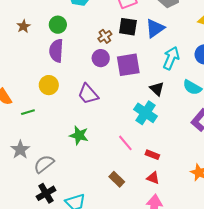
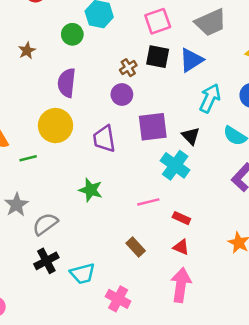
green circle: (58, 25) -> (72, 34), moved
purple square: (128, 65) -> (153, 127), moved
yellow circle: (49, 85) -> (55, 126), size x1.4
purple trapezoid: (88, 94) -> (104, 139), turned 30
pink line: (125, 143) -> (148, 202), turned -66

